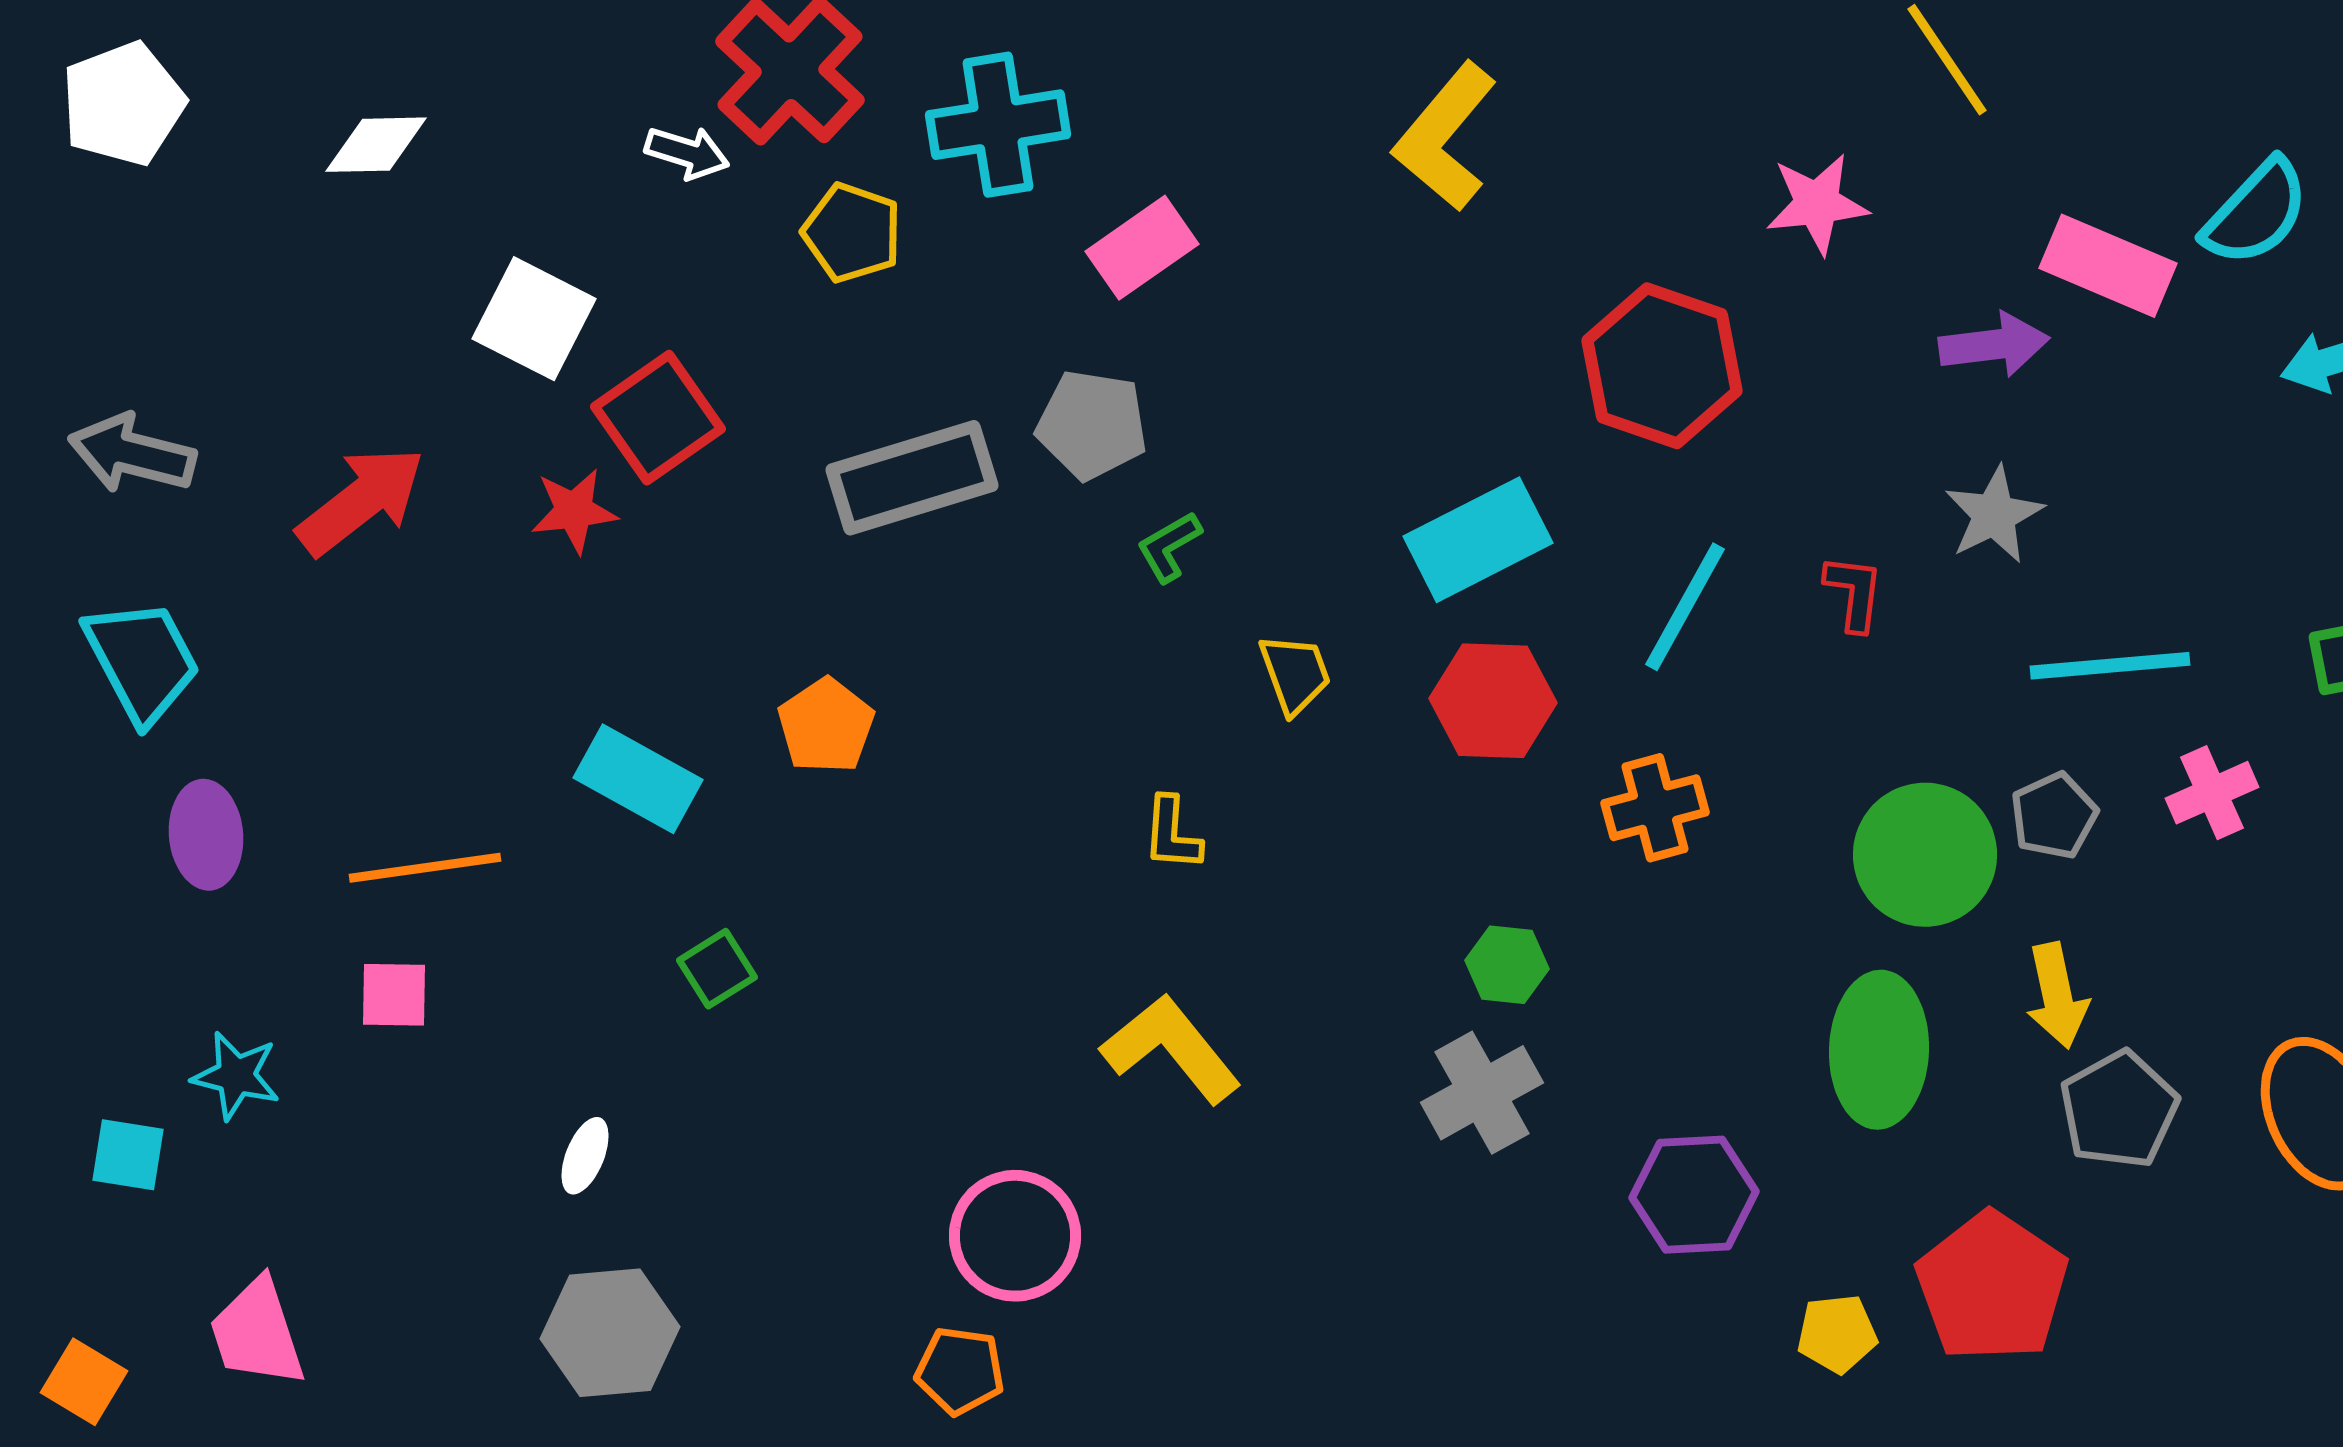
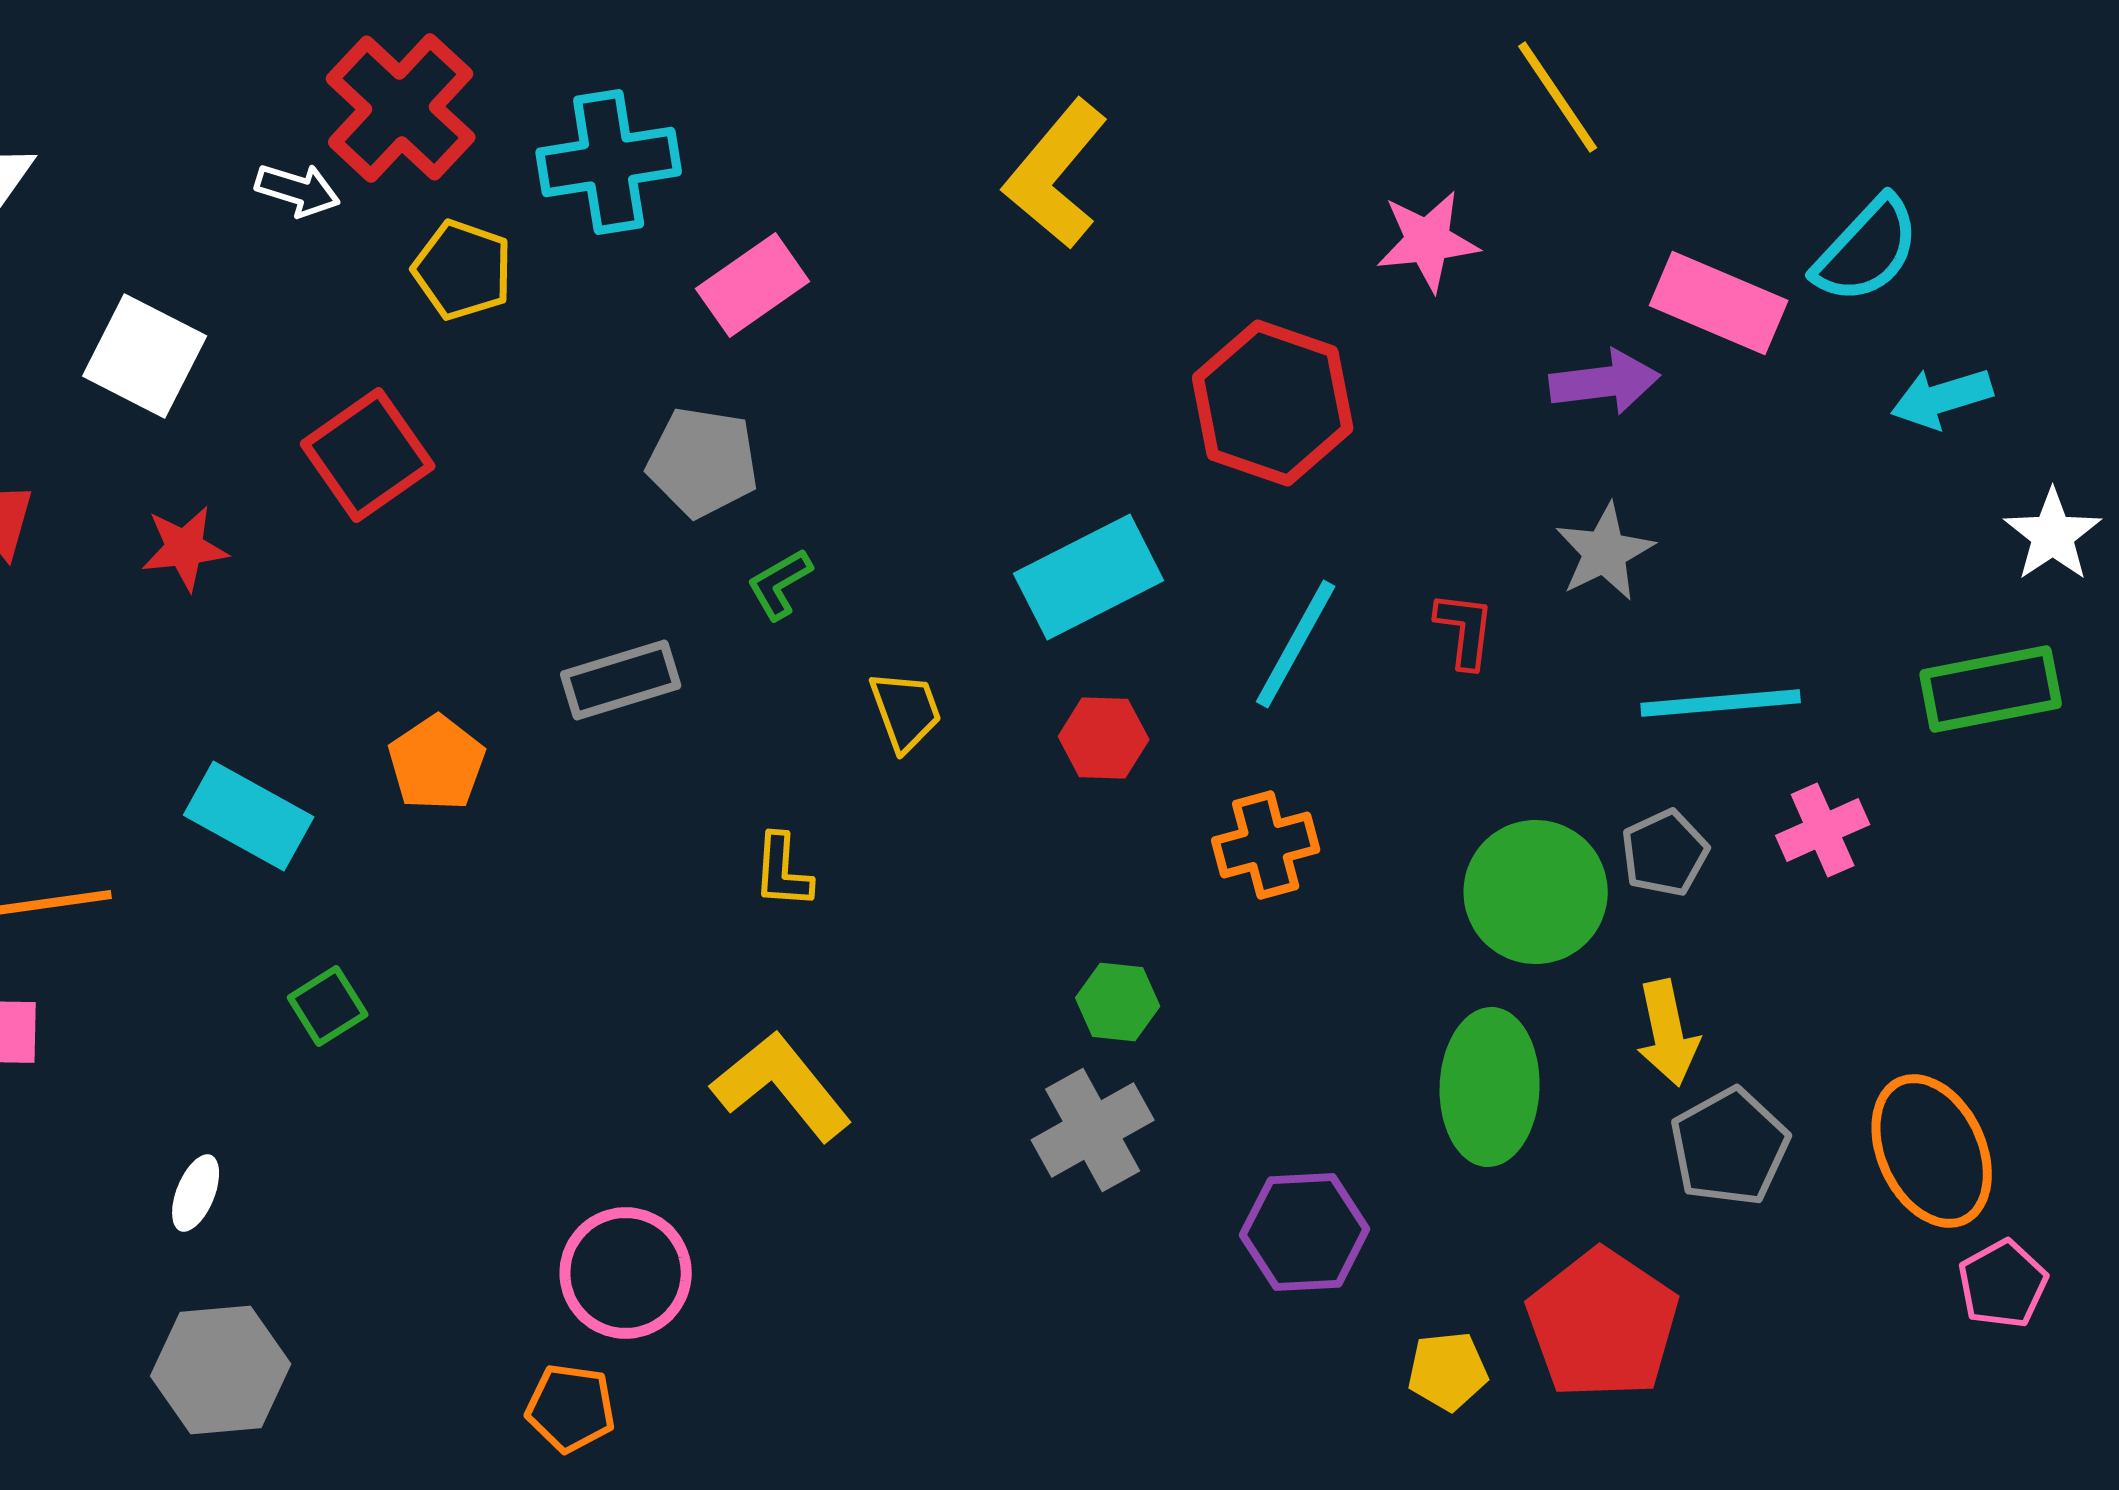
red square: (658, 418) -> (368, 455), moved
gray rectangle: (912, 478) -> (621, 680), moved, size x0.7
red hexagon: (1493, 701) -> (1104, 738), size x0.7

